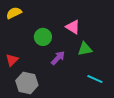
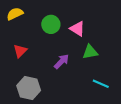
green circle: (43, 37) -> (51, 24), moved
red triangle: (12, 60) -> (20, 51), moved

